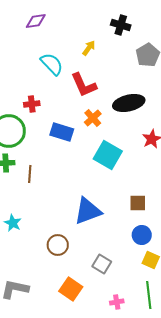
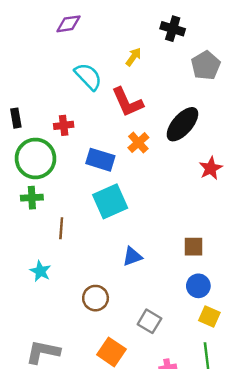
black ellipse: (129, 103) -> (182, 124), turned -36
cyan square: (108, 155) -> (110, 201), moved, turned 36
brown line: (30, 174) -> (61, 228), moved
blue triangle: (88, 211) -> (132, 256), size x0.6

